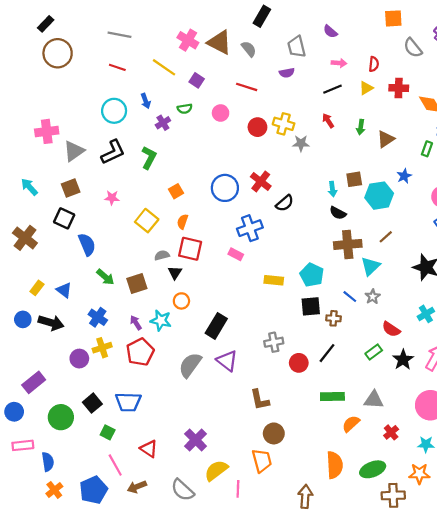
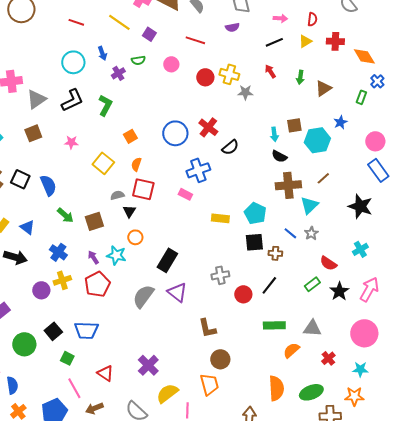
black square: (64, 218) -> (20, 179), moved

